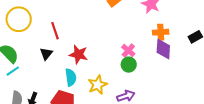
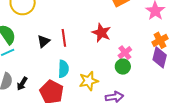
red line: (55, 31) -> (64, 38), moved
orange cross: (161, 32) -> (160, 40), turned -35
red star: (78, 54) -> (101, 33), moved

